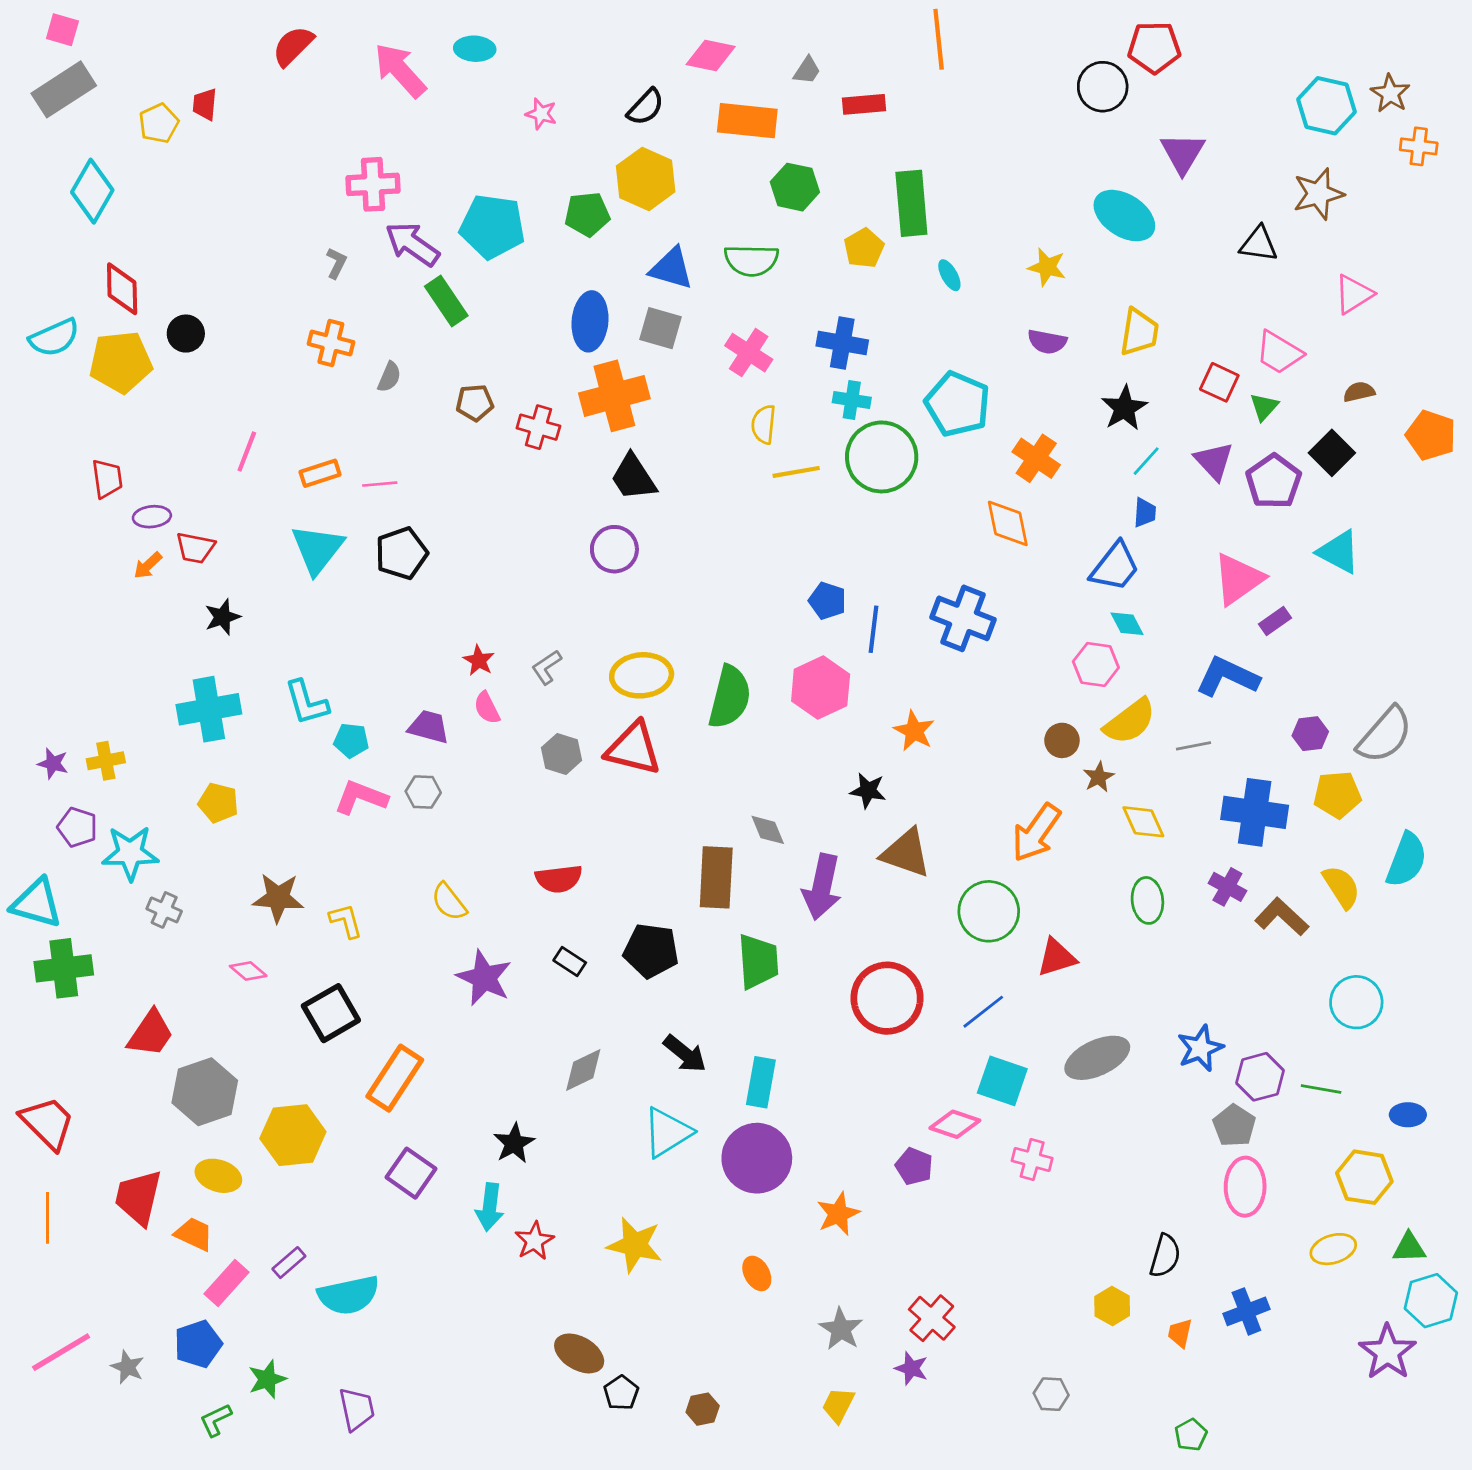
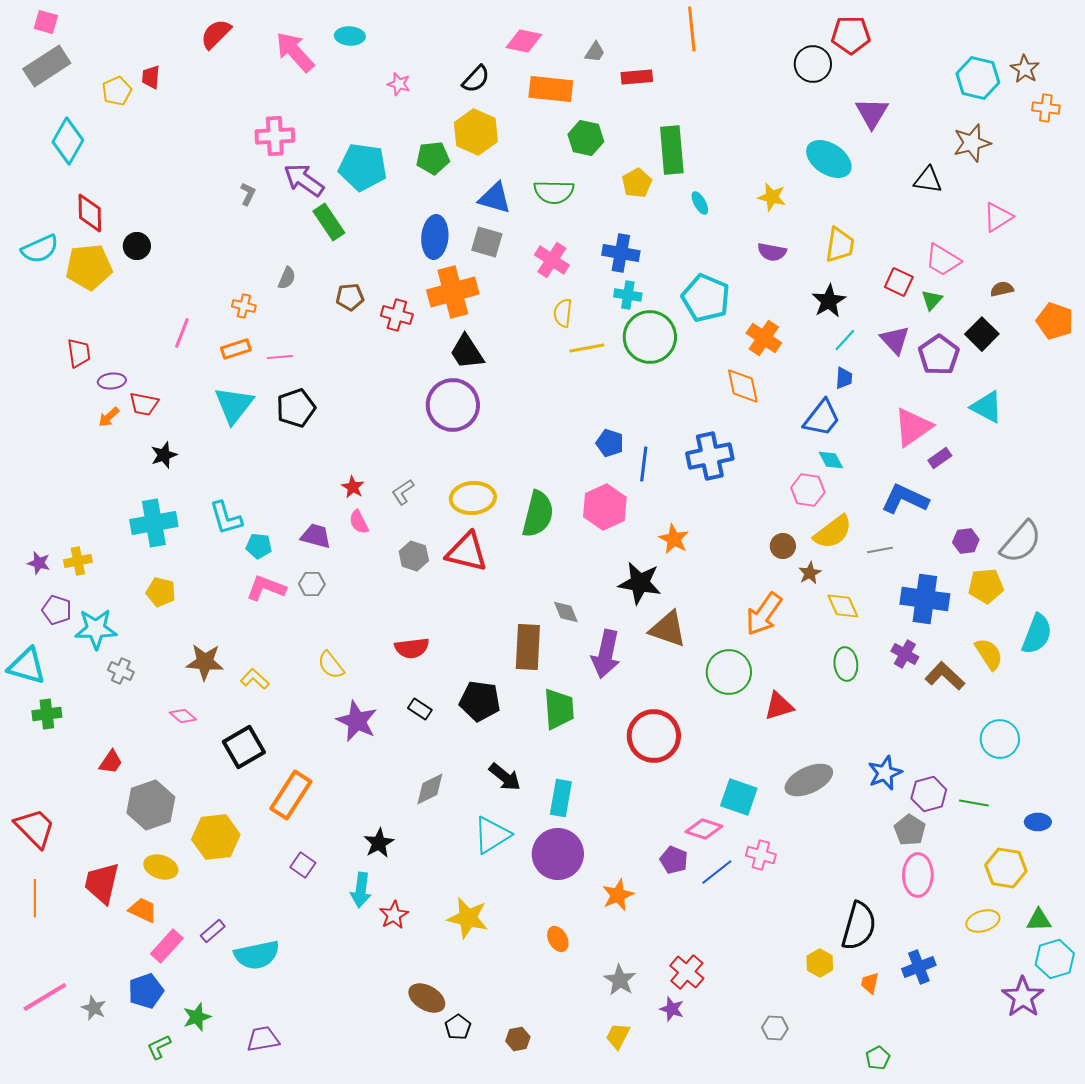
orange cross: (331, 343) -> (244, 306), moved, size x0.7
purple circle: (614, 549) -> (453, 405), size x1.5
blue cross: (963, 618) -> (710, 456), turned -33
black star: (868, 791) -> (640, 583), size x1.6
yellow L-shape: (346, 921) -> (255, 679), turned -32
green cross: (64, 968) -> (47, 714), size x0.7
blue line: (983, 1012) -> (717, 872), moved
red trapezoid: (151, 1033) -> (111, 762), size x0.7
purple square: (411, 1173) -> (303, 865), size x0.7
black semicircle: (1165, 1256) -> (859, 926), size x1.5
purple trapezoid: (357, 1409) -> (263, 1039), turned -88

